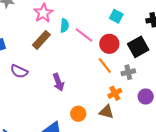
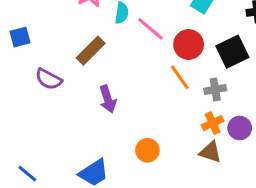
brown rectangle: (41, 40) -> (91, 51), moved
orange cross: (115, 93) -> (213, 123), moved
brown triangle: (106, 112) -> (210, 152), moved
orange circle: (78, 114) -> (147, 150), moved

